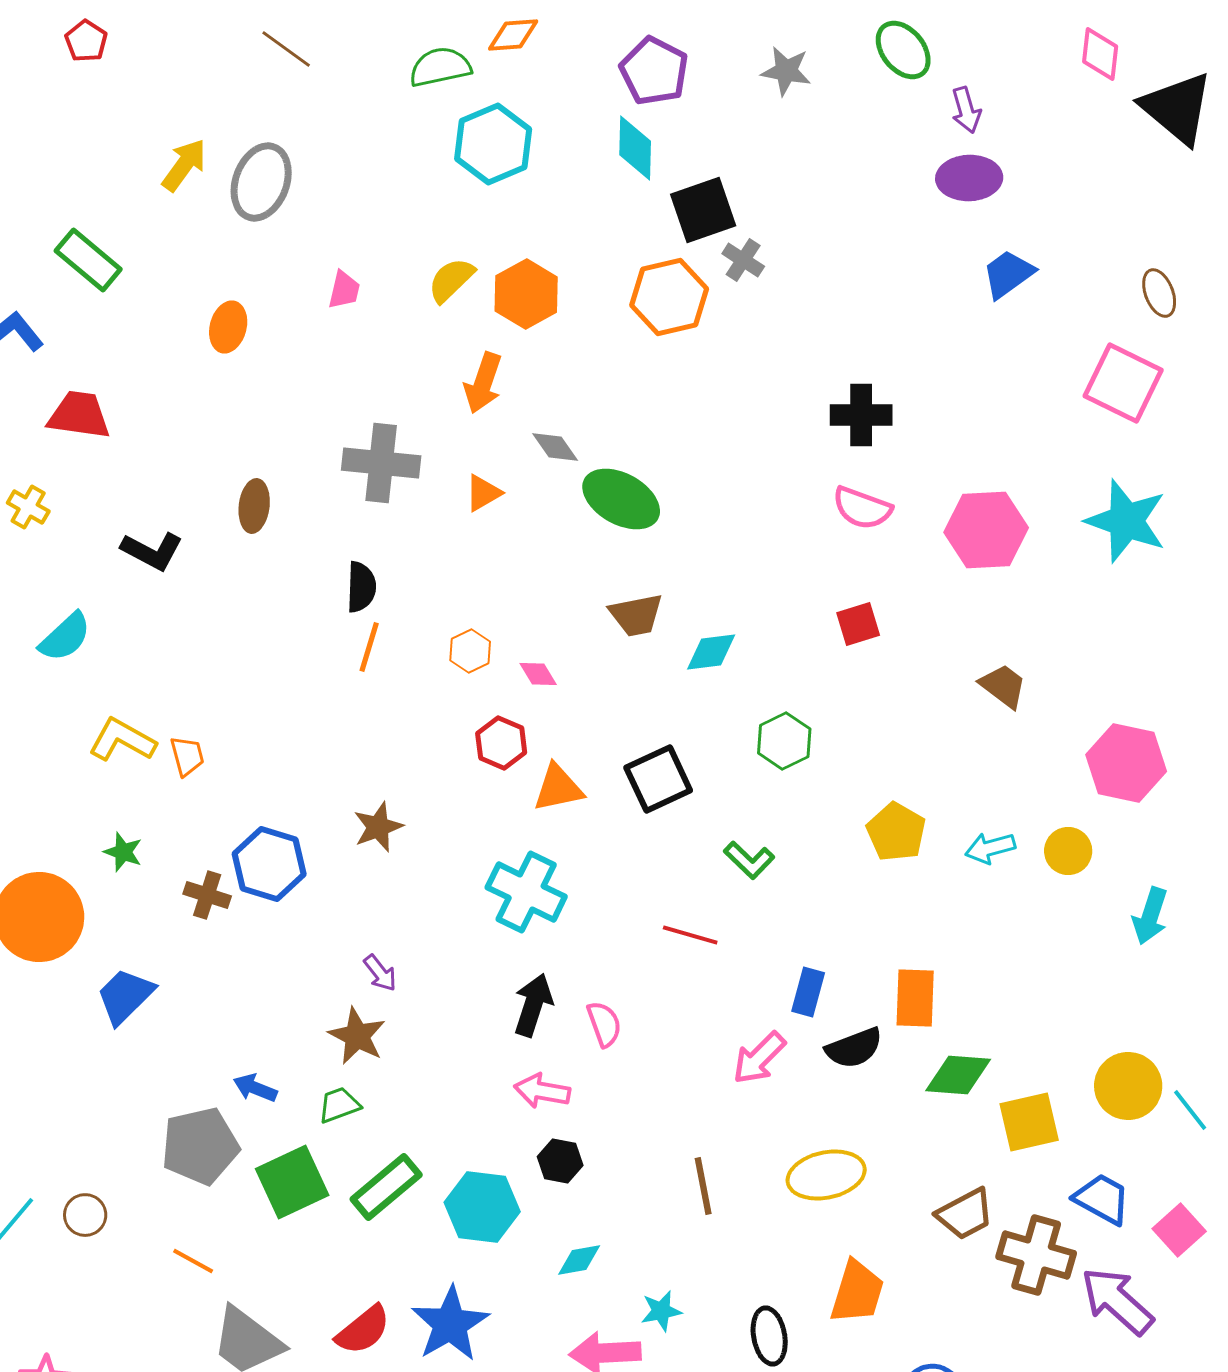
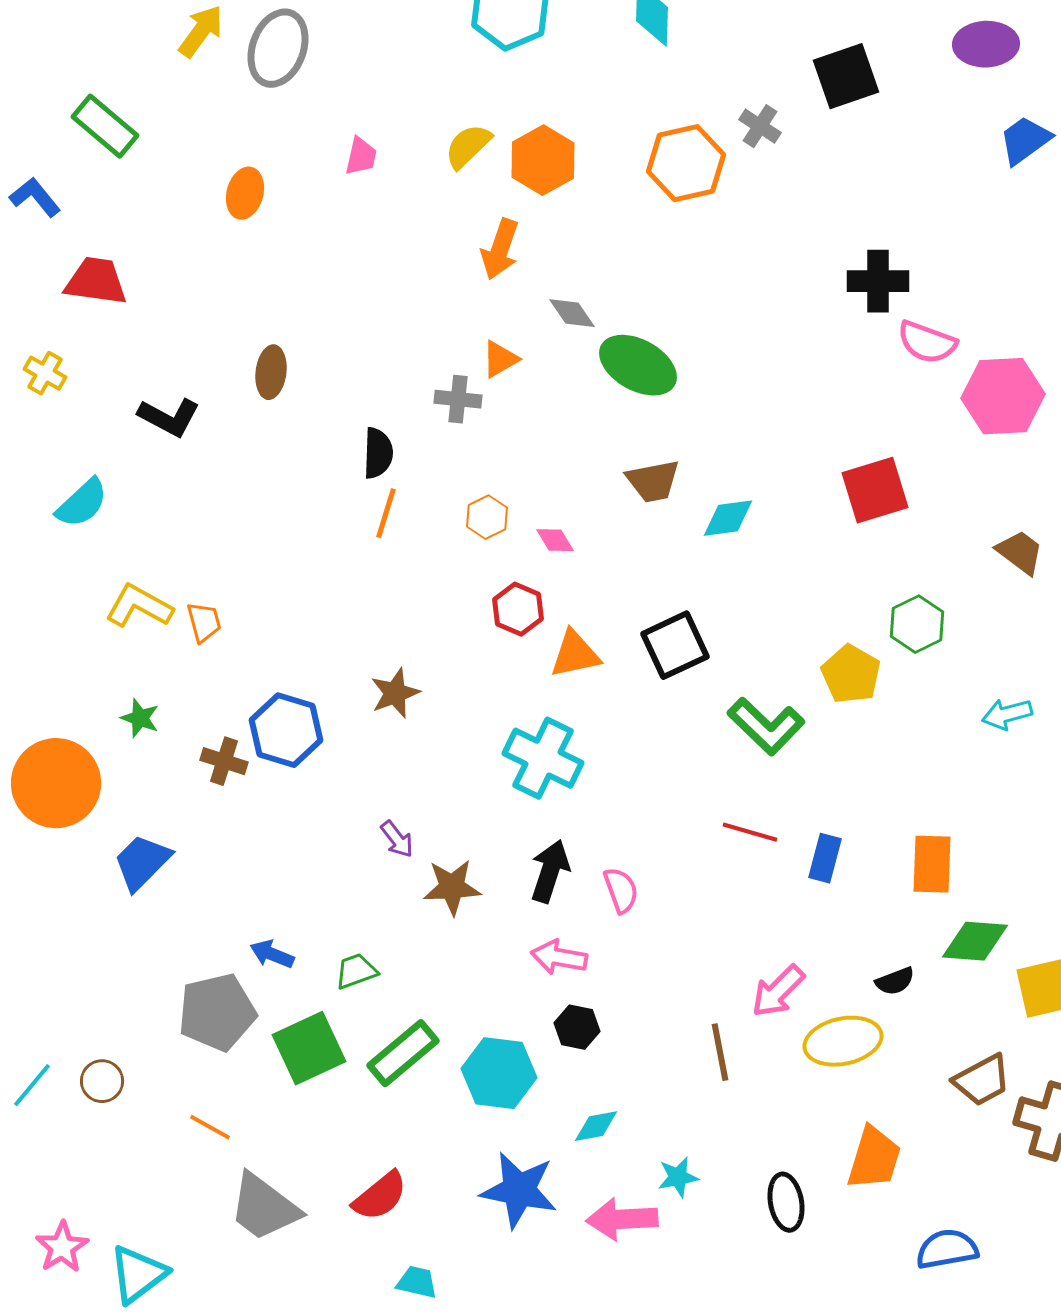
black square: (703, 210) -> (846, 76), moved
gray cross: (381, 463) -> (458, 399), moved, size x0.6
pink semicircle: (862, 508) -> (927, 342), moved
red square: (858, 624) -> (875, 490), size x1.5
green hexagon: (784, 741) -> (917, 624), moved
yellow pentagon: (896, 832) -> (851, 674), moved
green L-shape: (749, 860) -> (766, 726), size x1.5
red line: (690, 935) -> (750, 832), moved
brown star: (357, 1036) -> (452, 887), moved, turned -30
black semicircle: (854, 1048) -> (895, 981), moved, size x0.7
pink arrow: (759, 1058) -> (778, 991), moved
blue star: (450, 1324) -> (519, 1190), moved, turned -30

